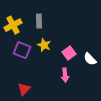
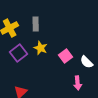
purple square: (22, 50) -> (19, 53), turned 30
pink arrow: (65, 75) -> (78, 83), moved

